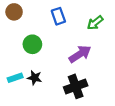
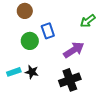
brown circle: (14, 12) -> (25, 11), moved
blue rectangle: (58, 16) -> (48, 31), moved

